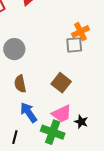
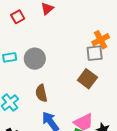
brown square: (61, 83) -> (87, 79), moved

